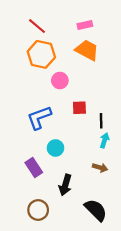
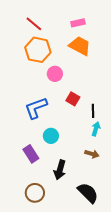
red square: (79, 108) -> (73, 99), turned 32

